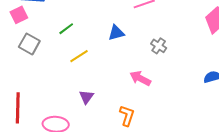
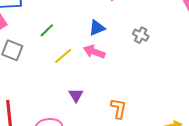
pink arrow: (140, 78) -> (94, 52), moved

